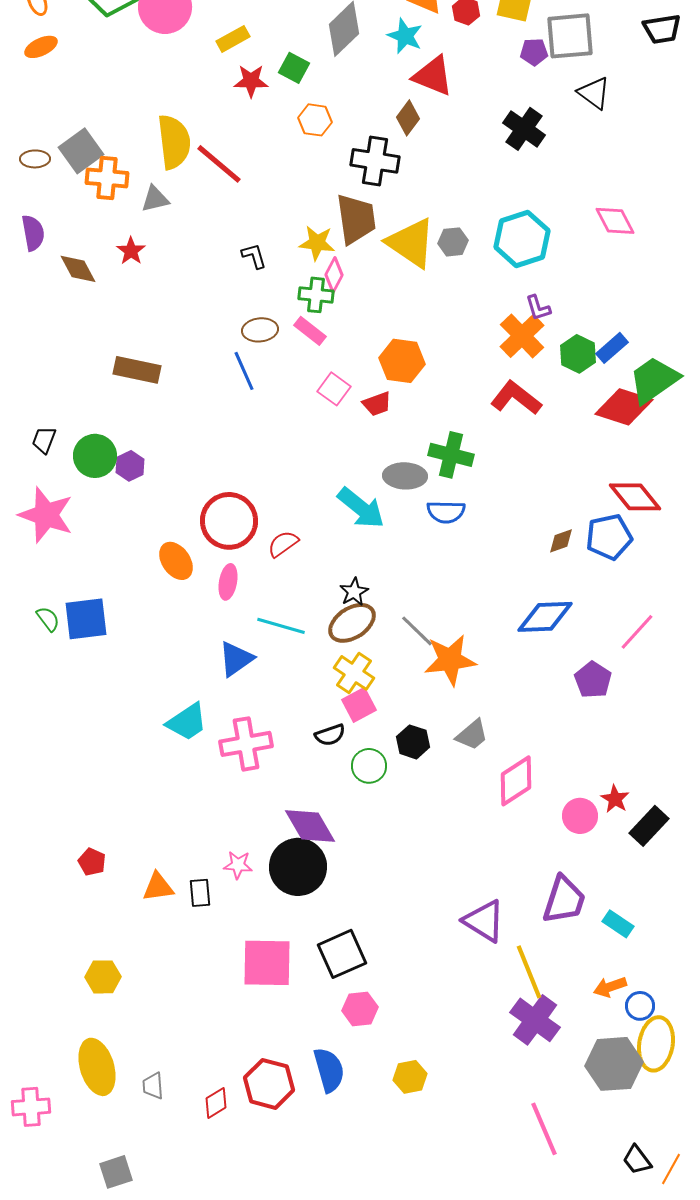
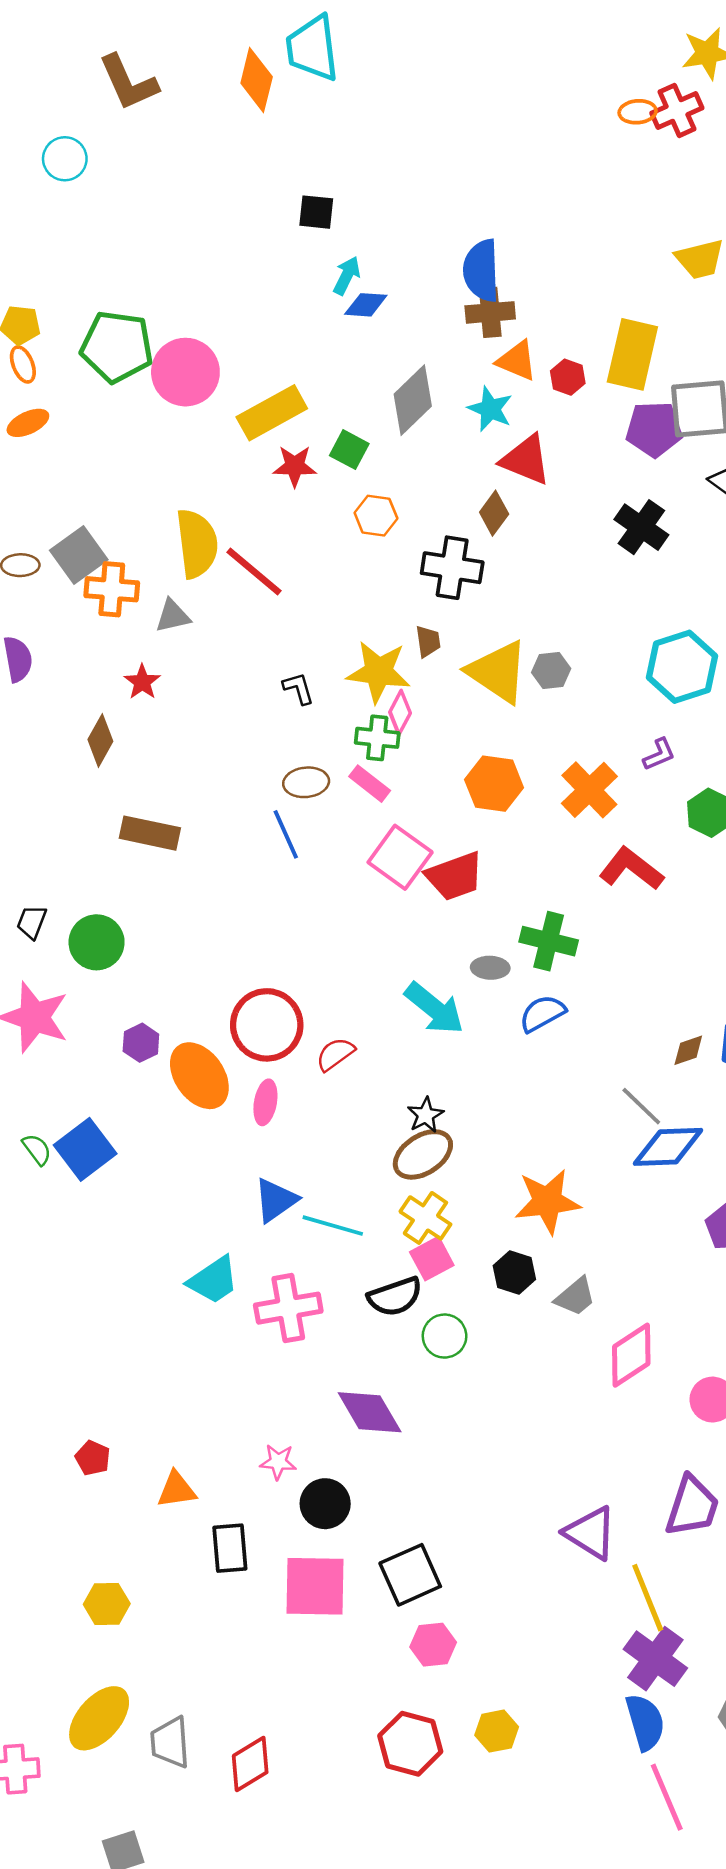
yellow rectangle: (233, 39) -> (272, 413), size x1.6
purple pentagon: (534, 52) -> (654, 429), size x1.6
brown trapezoid: (356, 219) -> (428, 641), size x0.5
cyan hexagon: (522, 239) -> (682, 667), moved
yellow star: (317, 243) -> (378, 672), size x1.4
brown diamond: (78, 269) -> (100, 740), moved, turned 57
purple L-shape: (538, 308) -> (659, 754), turned -96
orange cross: (522, 336) -> (589, 790), moved
orange hexagon: (402, 361) -> (494, 784), moved
pink square: (334, 389) -> (400, 857), size x1.5
red trapezoid: (377, 404) -> (455, 876), size x1.6
purple hexagon: (130, 466) -> (141, 1043), moved
gray ellipse: (405, 476) -> (490, 968), size x0.7
blue semicircle: (446, 512) -> (542, 1013), turned 150
orange ellipse: (176, 561) -> (199, 1076), size x1.4
blue square: (86, 619) -> (85, 1149), turned -30
cyan line: (281, 626) -> (333, 1226), moved
gray line: (417, 631) -> (641, 1106), moved
black semicircle: (330, 735) -> (395, 1297), size x1.4
black hexagon: (413, 742) -> (514, 1273), moved
black circle: (298, 867) -> (325, 1504), moved, size x0.7
black rectangle: (200, 893) -> (230, 1548), moved, size x1.4
yellow ellipse: (97, 1067) -> (99, 1718), turned 58
blue semicircle: (329, 1070) -> (645, 1722), moved
red hexagon: (269, 1084) -> (410, 1744), moved
gray trapezoid: (153, 1086) -> (170, 1742), size x1.5
red diamond: (216, 1103) -> (250, 1764), size x1.4

